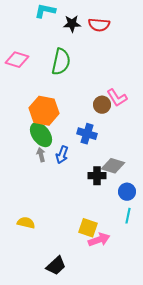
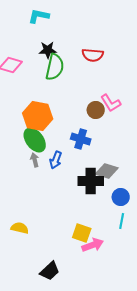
black star: (72, 24) -> (48, 50), moved
red semicircle: (99, 25) -> (93, 55), moved
black cross: (97, 176) -> (91, 181), size x1.4

